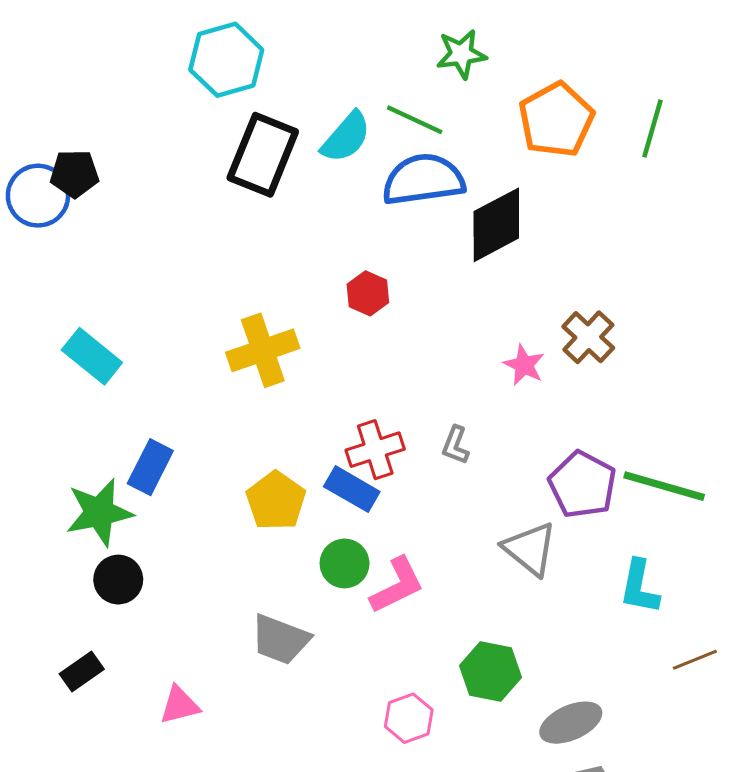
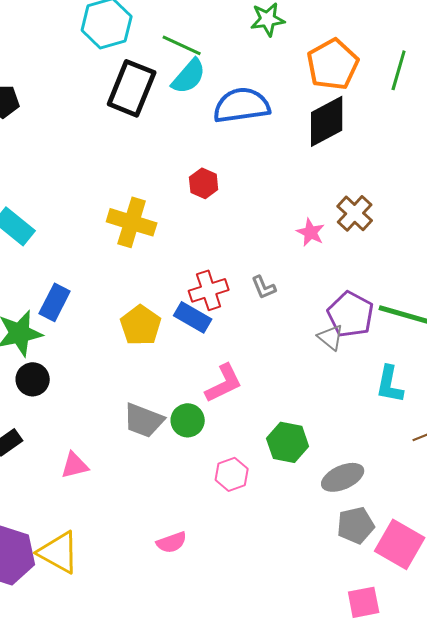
green line: (415, 120) -> (182, 45), moved
black diamond: (496, 225) -> (327, 121), moved
yellow cross: (263, 350) -> (132, 222), turned 36
gray L-shape: (455, 445) -> (264, 287), turned -44
gray triangle: (530, 549) -> (331, 337), moved, size x0.7
green circle: (345, 563) -> (188, 420), moved

